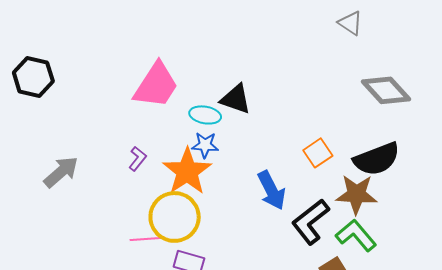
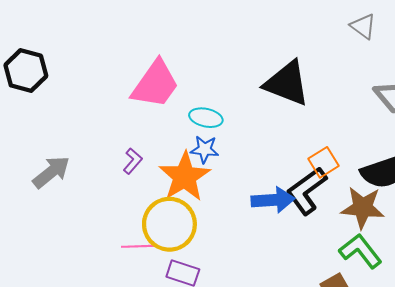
black triangle: (236, 99) -> (287, 83), moved, size x1.4
blue arrow: (272, 190) -> (273, 200), turned -69
black L-shape: (310, 222) -> (307, 191), moved

